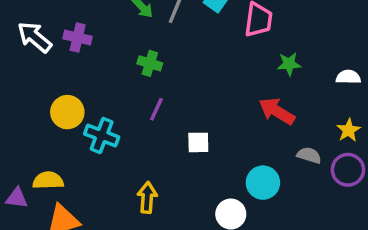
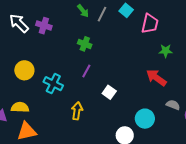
yellow circle: (67, 112) -> (24, 70), moved
white square: (198, 142) -> (109, 92), turned 32
yellow arrow: (147, 198) -> (77, 111), moved

